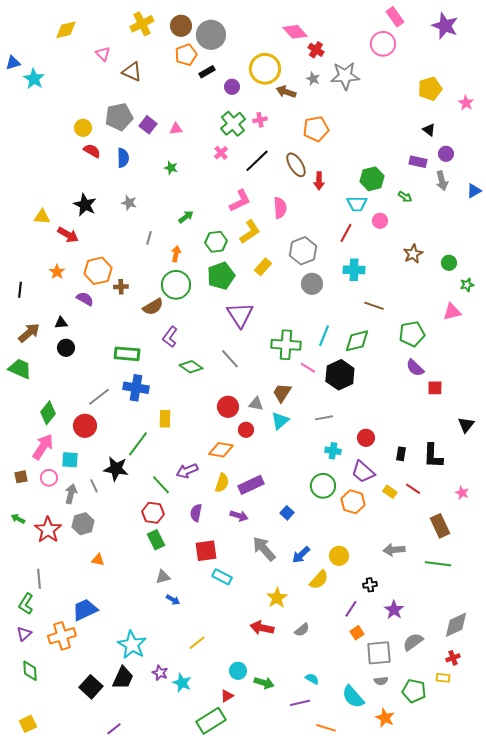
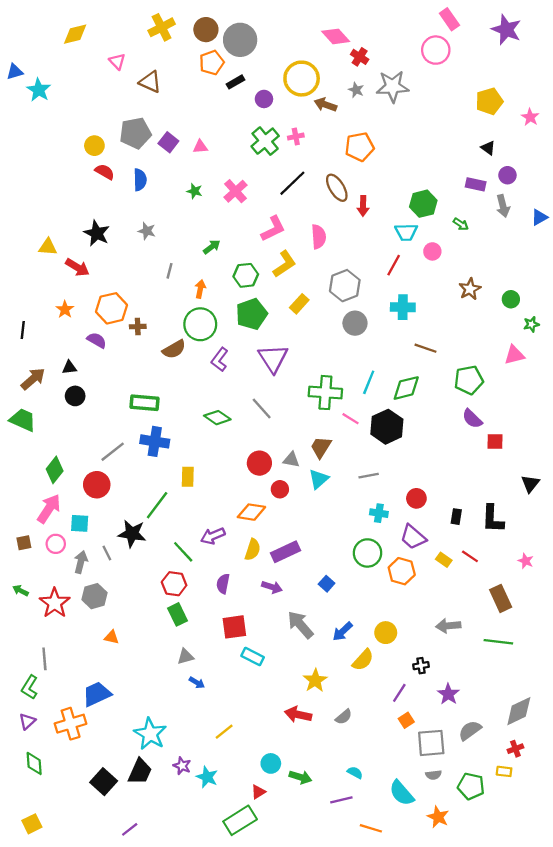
pink cross: (221, 153) -> (236, 191), moved, size x1.5
purple L-shape: (170, 337) -> (220, 360), moved

